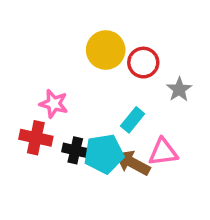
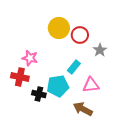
black cross: (75, 150) -> (39, 94), moved
brown arrow: (133, 163) -> (83, 109), moved

